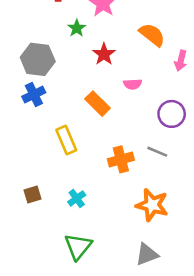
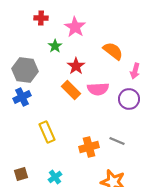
pink semicircle: (133, 84) -> (98, 89), size x1.5
orange rectangle: (97, 104) -> (71, 90), moved
purple circle: (172, 114) -> (129, 99), moved

